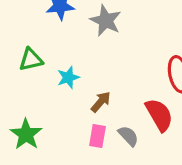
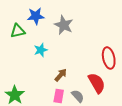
green triangle: (31, 60) -> (18, 31), moved
cyan star: (68, 77) -> (41, 50), moved

